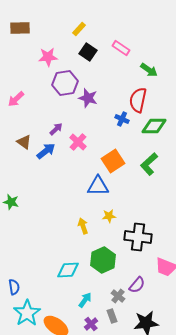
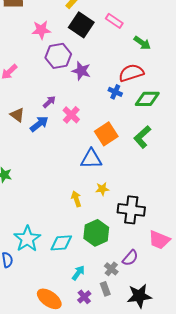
black square: (88, 52) -> (81, 25), size x1.4
red semicircle: (138, 100) -> (131, 73), turned 60
cyan star: (27, 313) -> (27, 239), moved

